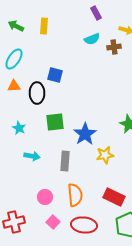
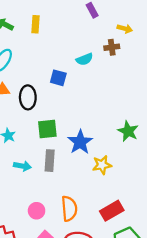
cyan semicircle: (92, 39) -> (84, 59), moved
blue square: (55, 75) -> (58, 78), moved
gray rectangle: (65, 161) -> (50, 161), moved
red rectangle: (114, 197) -> (112, 211), turned -55

